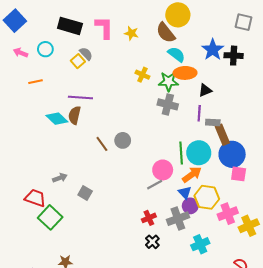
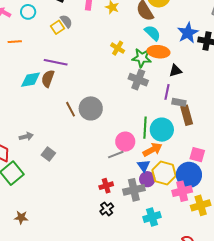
cyan diamond: (57, 119) -> (31, 80), turned -60
gray circle: (123, 140) -> (91, 108), size x1.5
blue circle: (232, 154) -> (189, 175), moved

